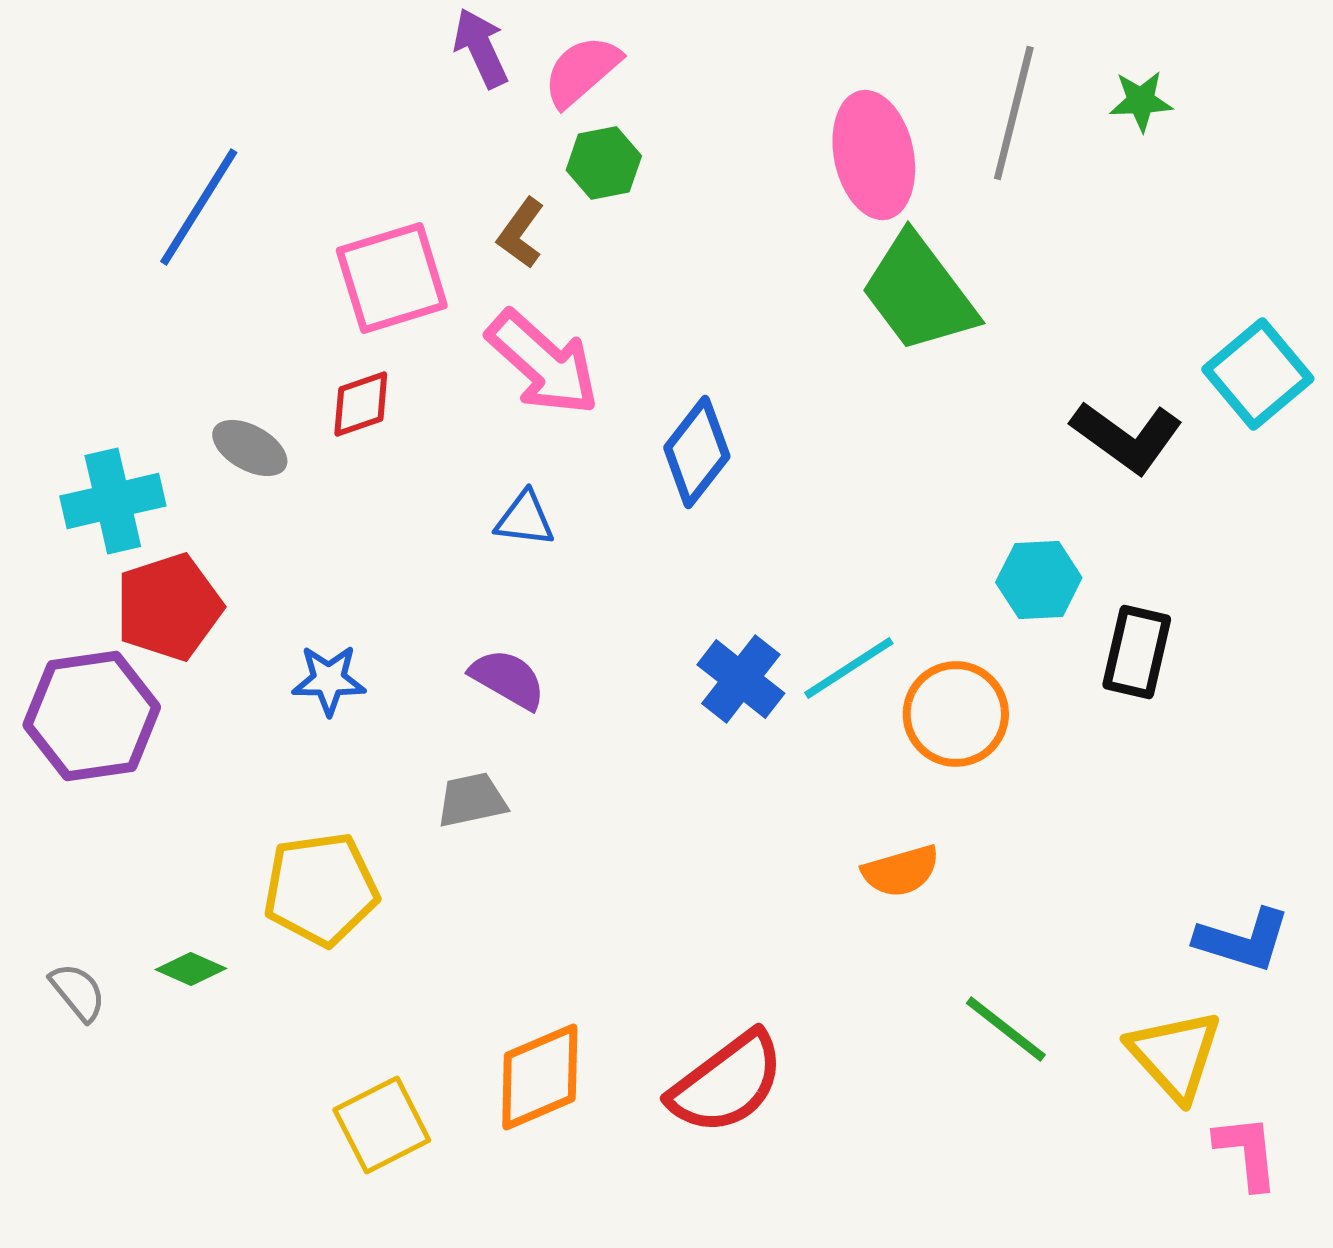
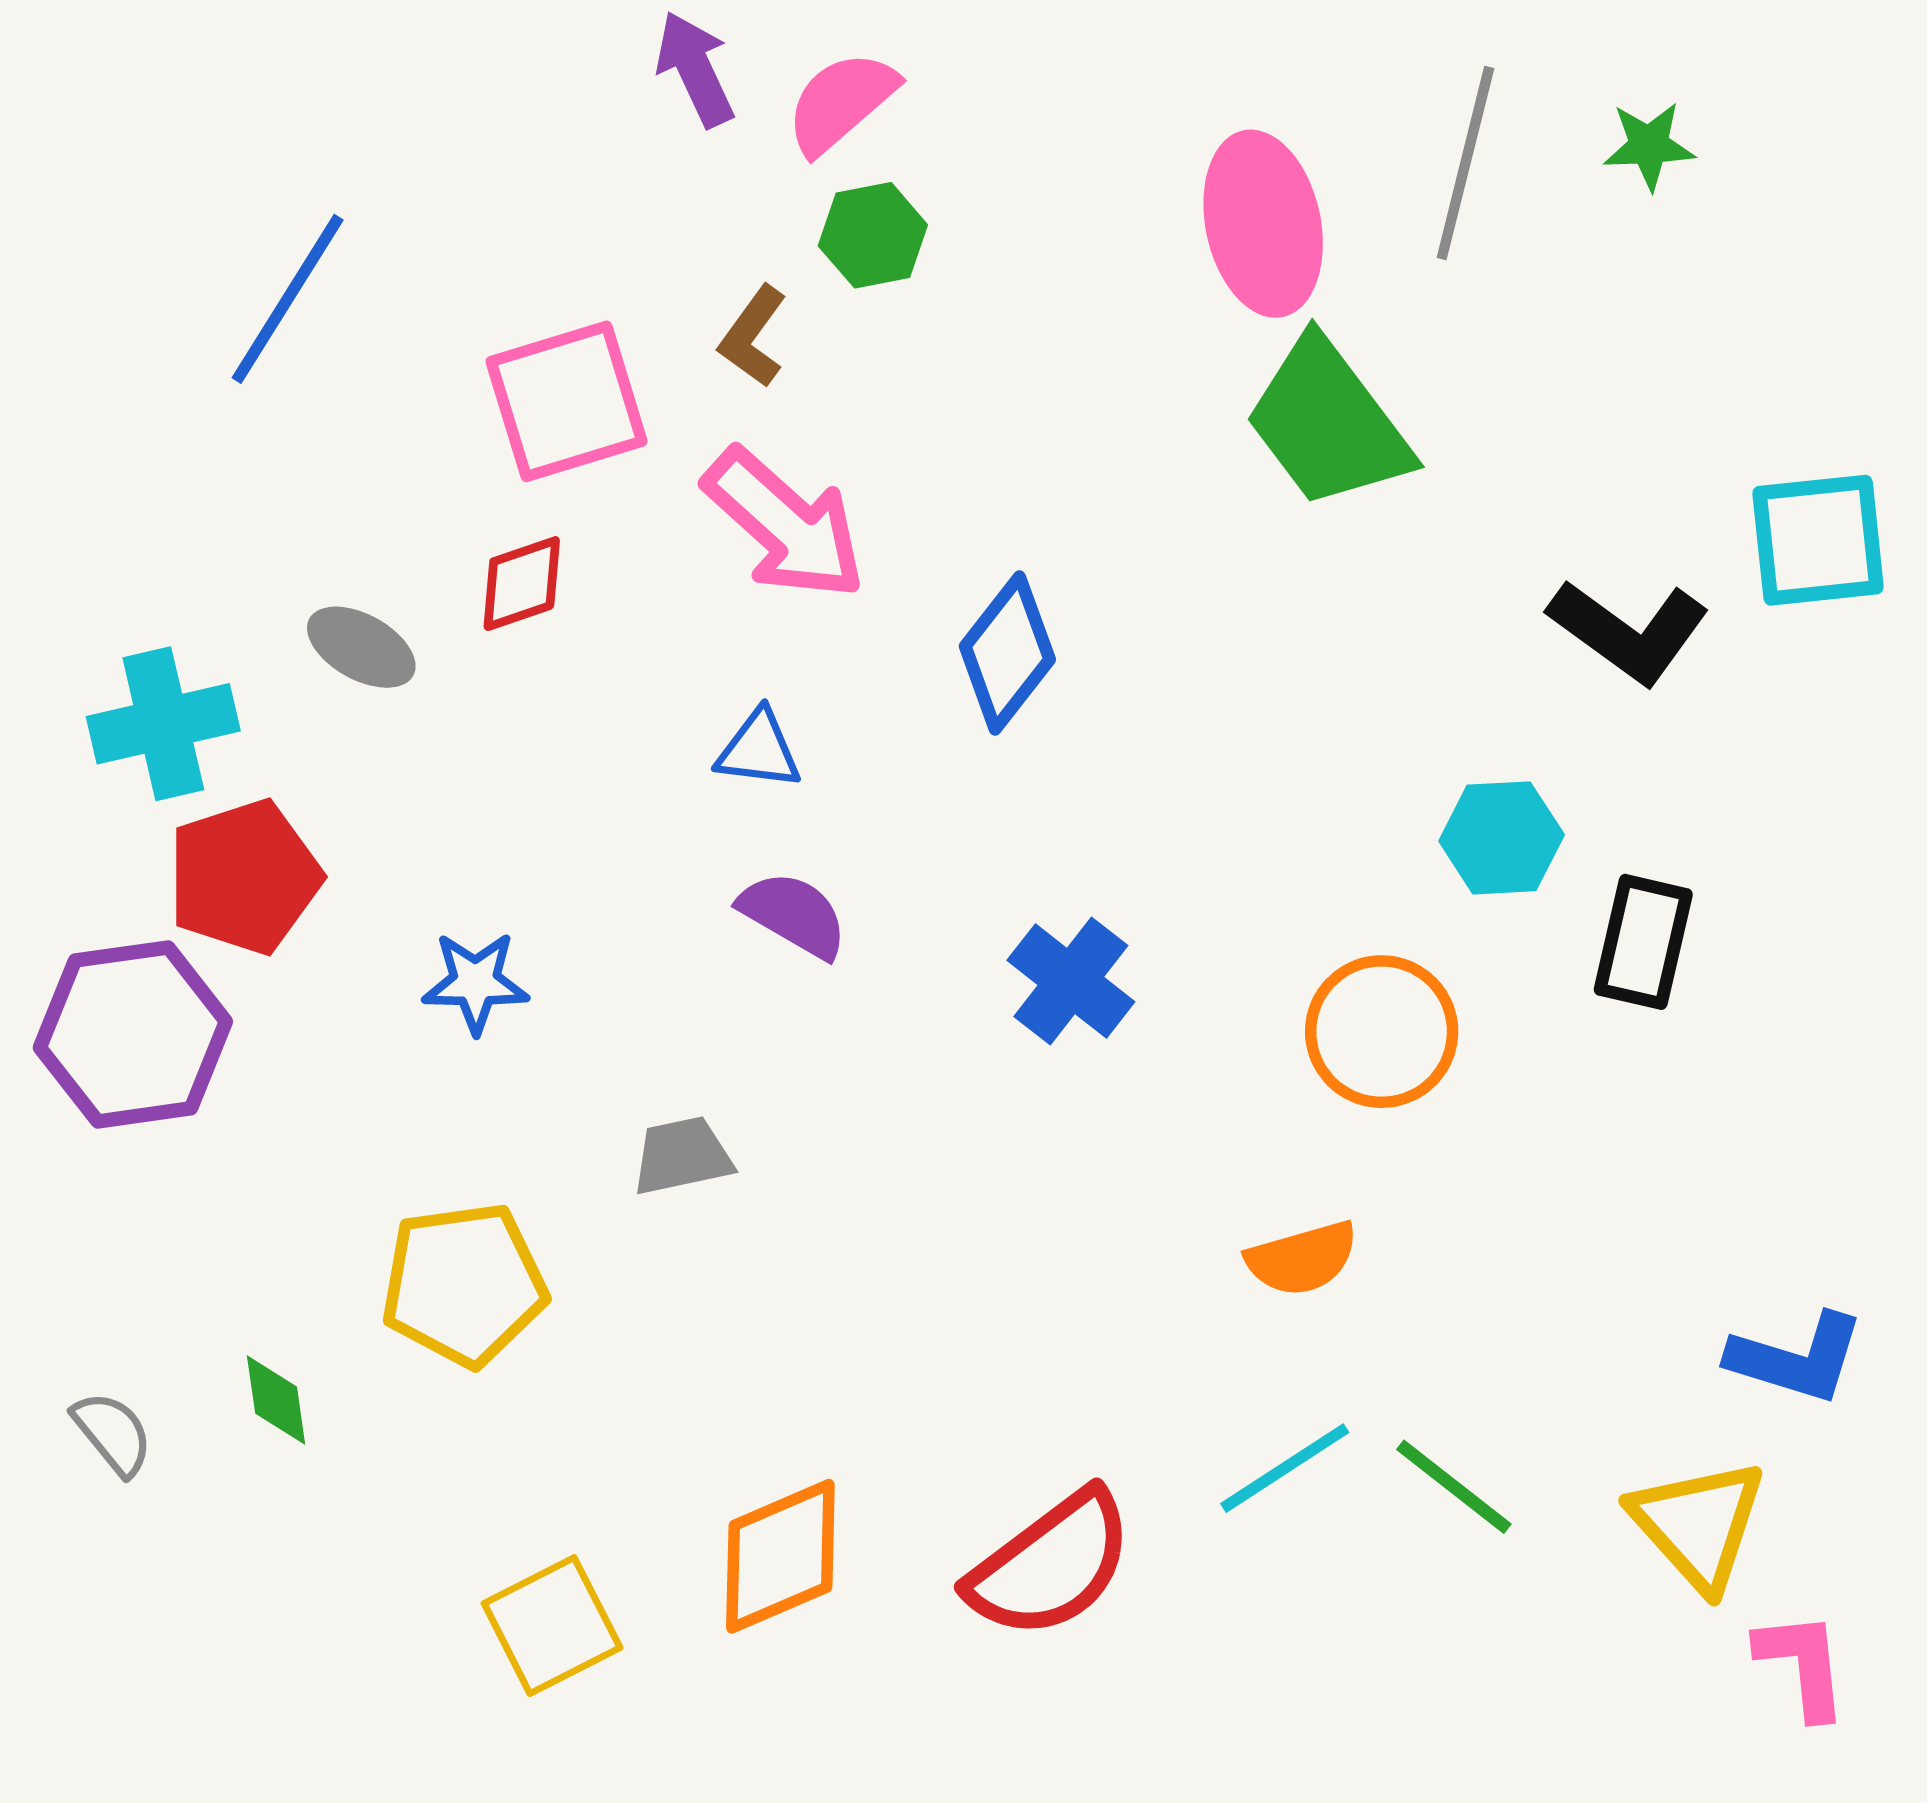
cyan square: (1258, 374) -> (1818, 540), turned 34
cyan line: (849, 668) -> (1285, 1468), moved
purple semicircle: (508, 679) -> (793, 915), moved
green diamond: (191, 969) -> (276, 1400), turned 58

